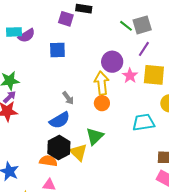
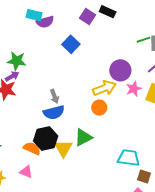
green line: (126, 26) -> (144, 40), turned -72
blue square: (57, 50) -> (71, 44), turned 30
yellow arrow: (102, 83) -> (104, 88), turned 60
gray arrow: (68, 98) -> (54, 96), moved
cyan trapezoid: (143, 122) -> (129, 158), moved

